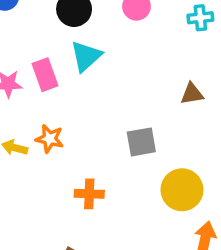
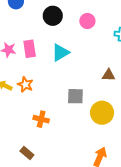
cyan triangle: (86, 56) -> (60, 53), moved
yellow circle: (182, 190) -> (102, 113), moved

